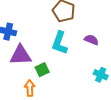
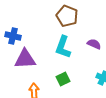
green square: (42, 70) -> (63, 79), moved

